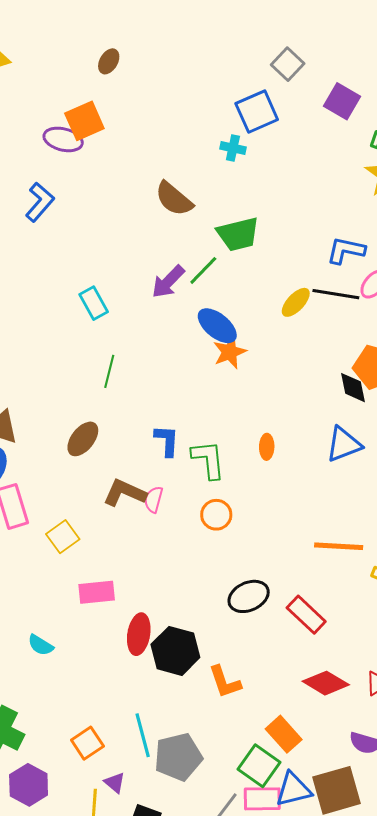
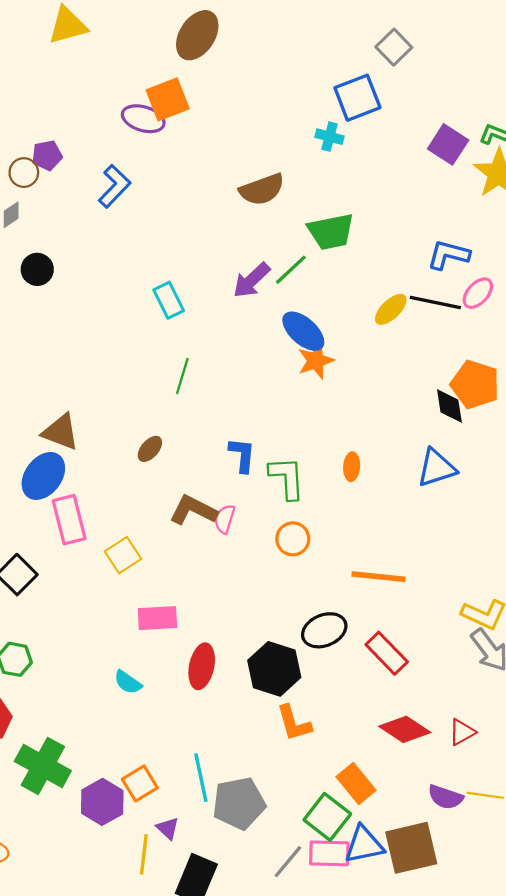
brown ellipse: (109, 61) -> (197, 35), size x1.8
purple square: (342, 101) -> (448, 144), moved
brown semicircle: (174, 199) -> (262, 189), turned -63
brown ellipse: (83, 439) -> (150, 449), size x0.7
orange line: (339, 546) -> (379, 577), moved
cyan semicircle: (40, 645) -> (128, 682), moved
black hexagon: (175, 651) -> (274, 669), moved
purple hexagon: (29, 785) -> (102, 802), moved

